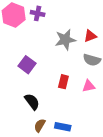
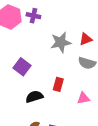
pink triangle: (89, 86) -> (83, 98), moved
black semicircle: (32, 102) -> (34, 97), moved, turned -72

